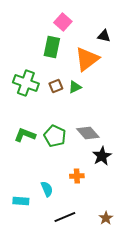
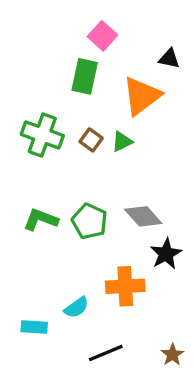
brown square: (56, 86) -> (91, 140), turned -32
orange cross: (77, 176) -> (125, 286), size x1.6
cyan semicircle: (47, 189) -> (76, 307), turned 77

